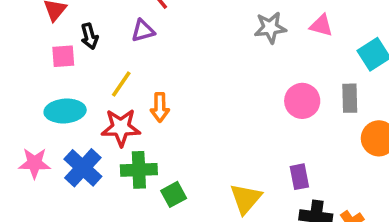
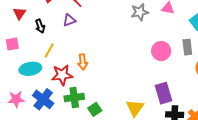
pink square: (63, 56) -> (12, 44), moved
yellow line: (121, 84) -> (49, 51), moved
purple rectangle: (299, 177) -> (163, 93), size x1.5

